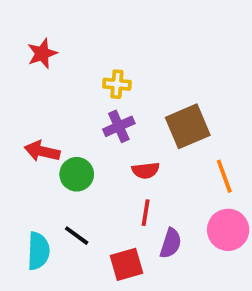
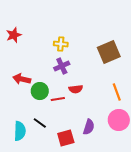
red star: (42, 54) -> (14, 35), moved
brown square: (188, 126) -> (109, 52), moved
red line: (146, 213) -> (58, 99), moved, turned 72

